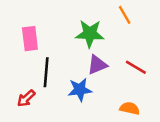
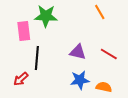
green star: (90, 34) -> (46, 16), moved
purple triangle: (97, 65) -> (78, 52), turned 36
blue star: (80, 90) -> (80, 80), moved

